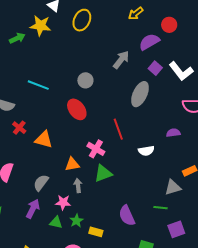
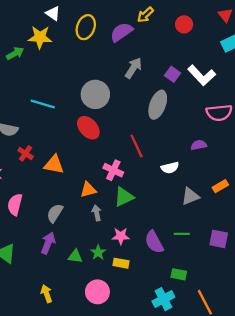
purple semicircle: (149, 42) -> (121, 32), moved
gray circle: (85, 80) -> (95, 94), size x1.6
gray triangle: (173, 187) -> (190, 196), moved
pink star: (63, 202) -> (121, 236), moved
green line: (160, 208) -> (182, 234), moved
purple square: (176, 229) -> (219, 239), moved, turned 36

